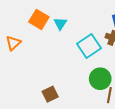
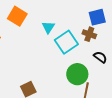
cyan triangle: (60, 24) -> (48, 27), moved

